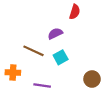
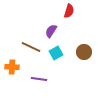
purple semicircle: (55, 33) -> (51, 31), turned -32
brown circle: (92, 79) -> (84, 52), moved

